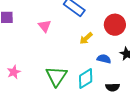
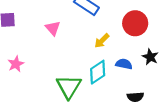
pink star: (14, 72) -> (16, 64), moved
cyan diamond: (86, 79) -> (98, 72), moved

